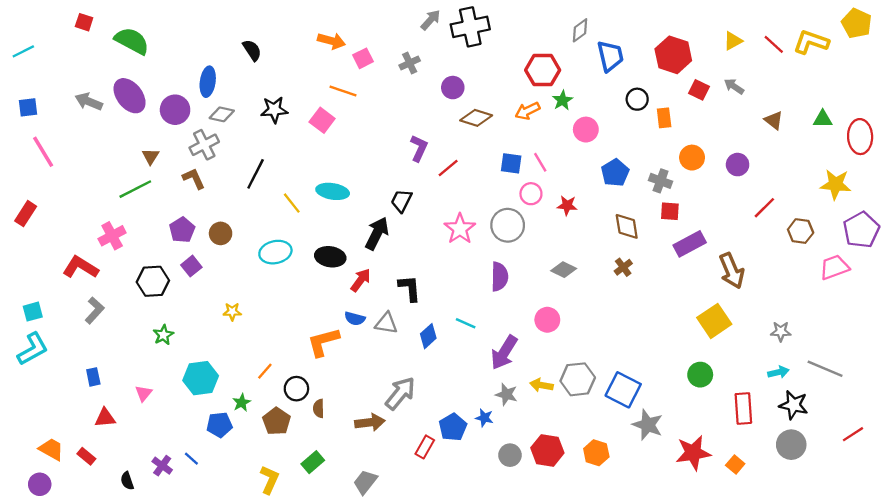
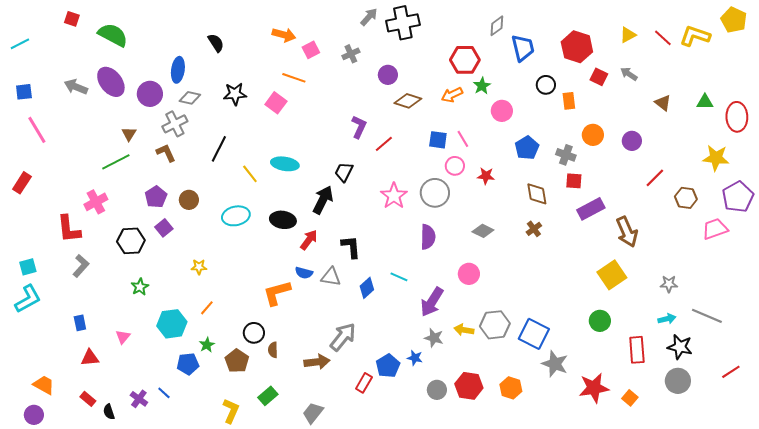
red L-shape: (81, 267) -> (69, 229), turned -128
orange line: (265, 371) -> (207, 308), moved
red rectangle: (86, 456) -> (88, 399), moved

